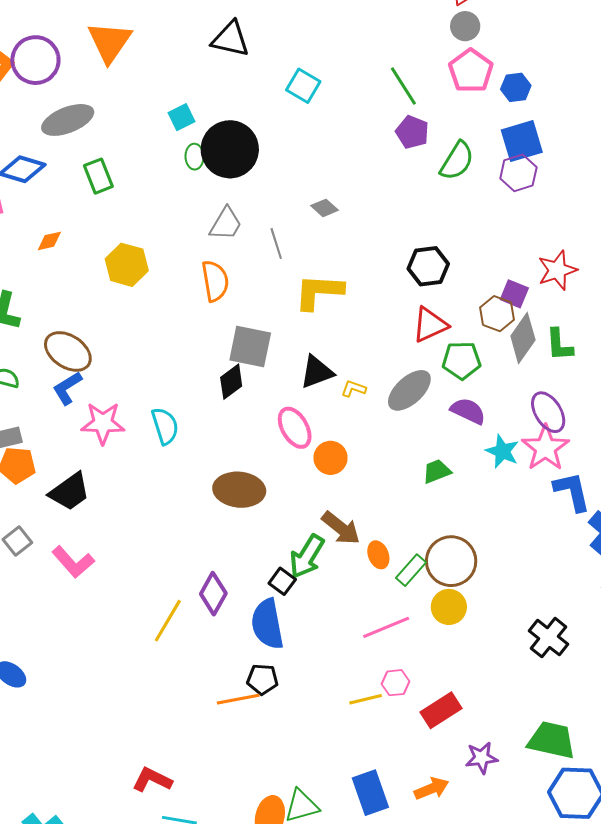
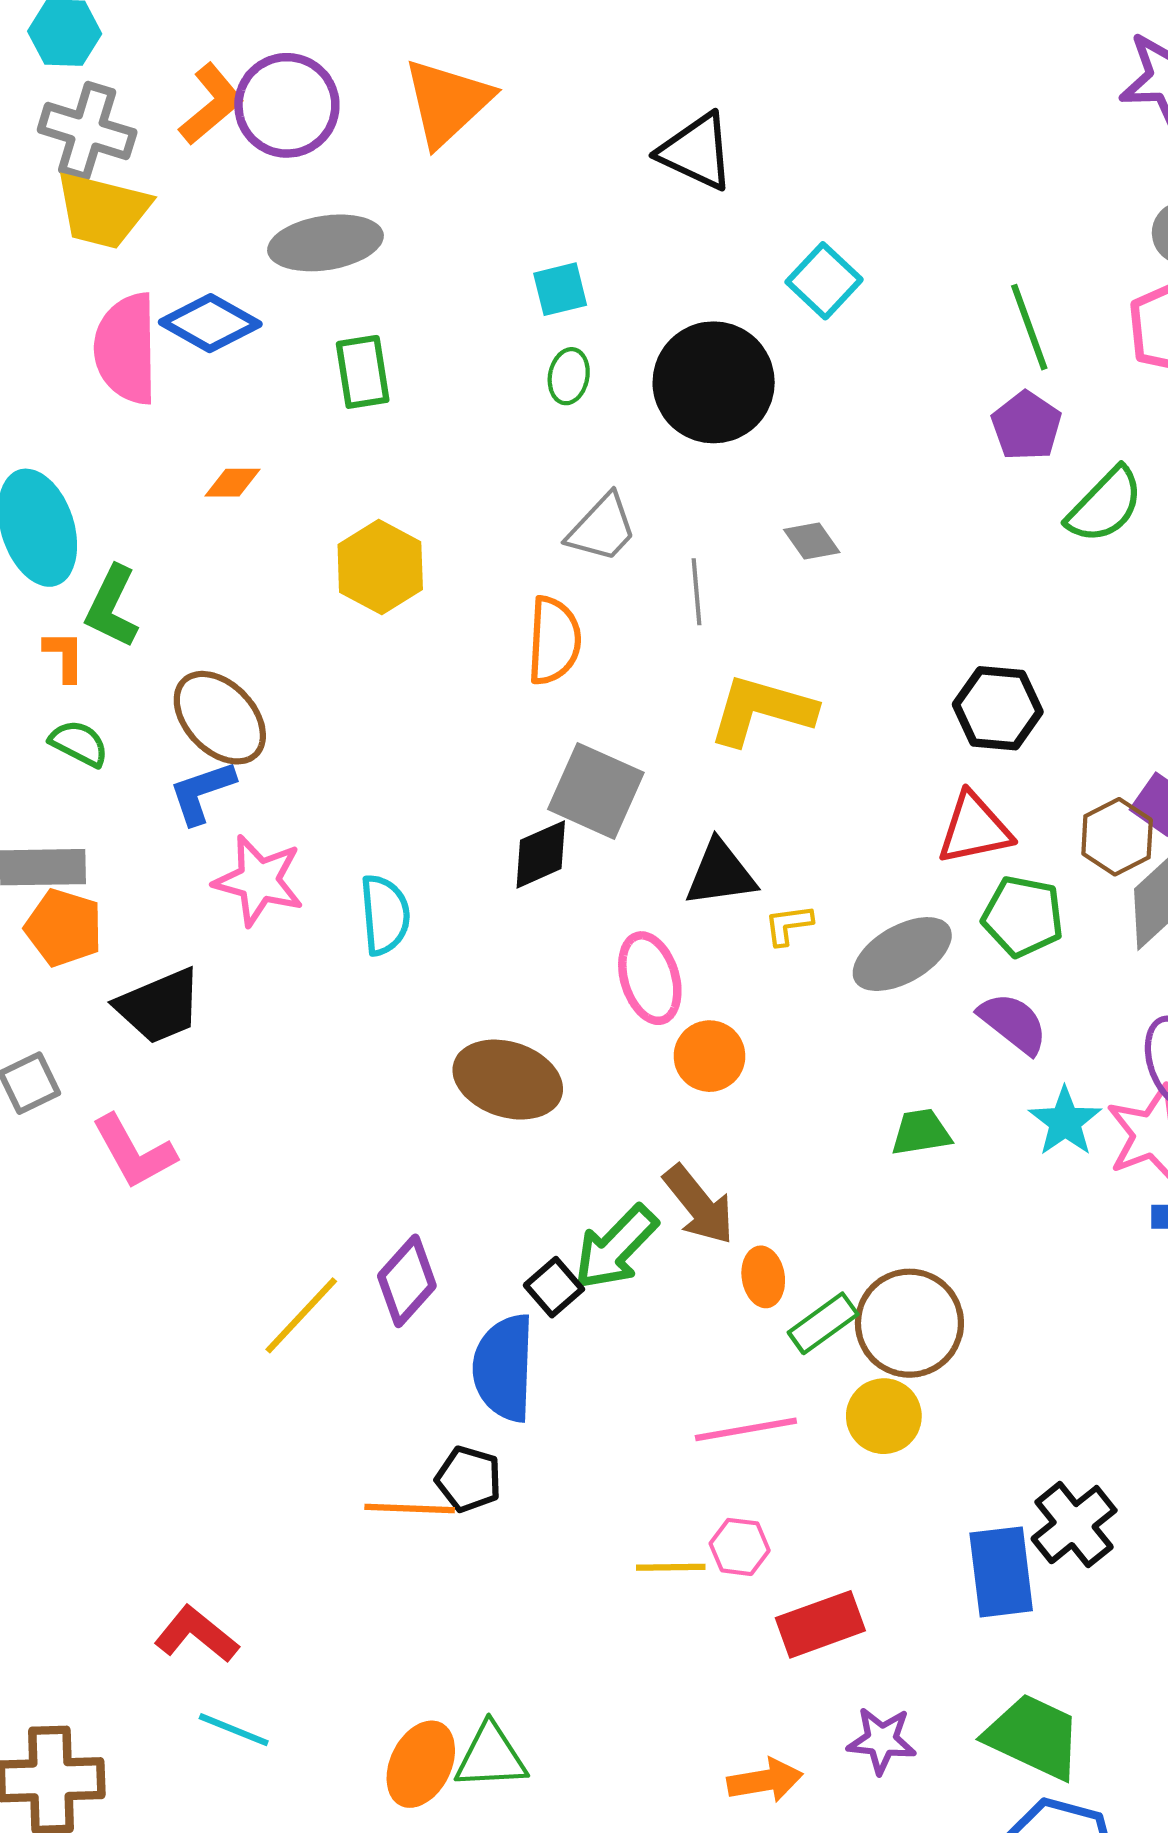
black circle: (230, 149) -> (714, 382), moved
yellow L-shape: (354, 389) -> (788, 925), turned -40
blue rectangle: (370, 793) -> (1001, 1572), moved

